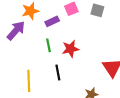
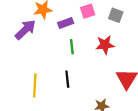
green line: (49, 45) -> (72, 47), moved
red star: (70, 49) -> (105, 45), moved

